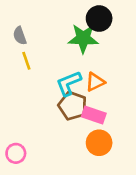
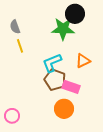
orange triangle: (95, 82) -> (83, 61), moved
orange circle: (99, 143) -> (64, 109), moved

